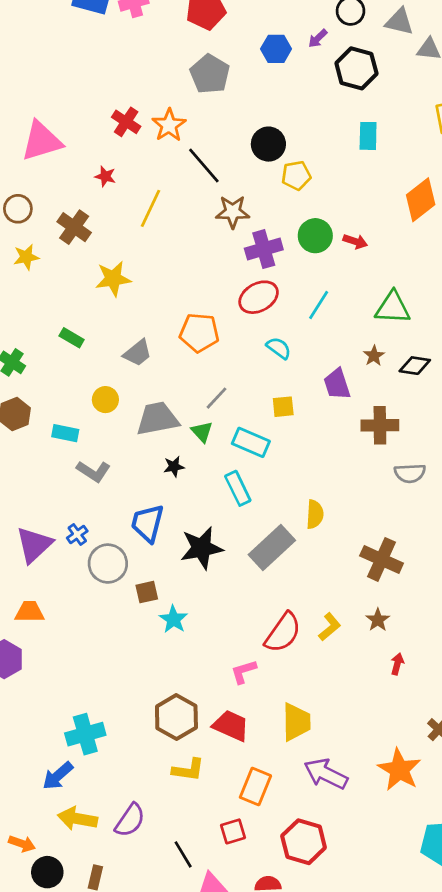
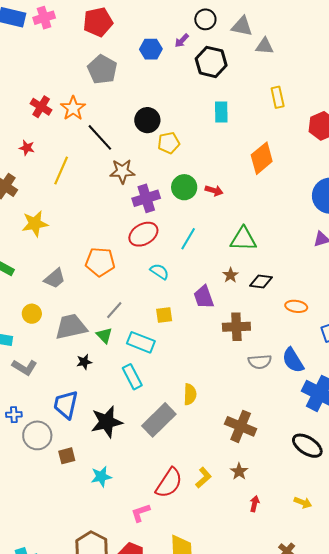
blue cross: (77, 534) -> (14, 415), turned 35
cyan star: (174, 619) -> (101, 477), moved, turned 30

